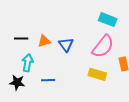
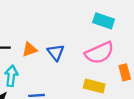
pink semicircle: (103, 46) -> (99, 53), turned 30

